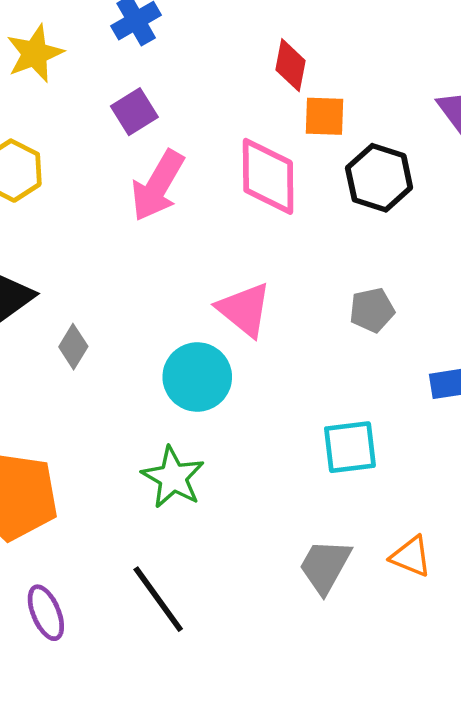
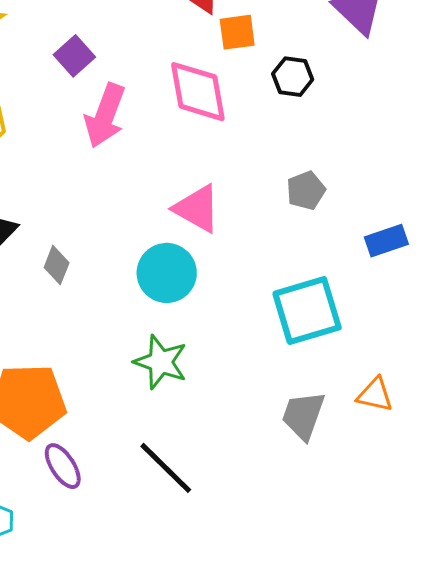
black hexagon: (379, 178) -> (293, 77), size x0.7
cyan square: (350, 447) -> (307, 310), size x1.4
purple ellipse: (46, 613) -> (63, 466), moved

